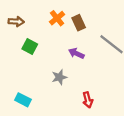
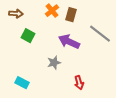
brown rectangle: (79, 23) -> (71, 15), turned 40
purple arrow: (76, 53) -> (69, 42), size x1.5

